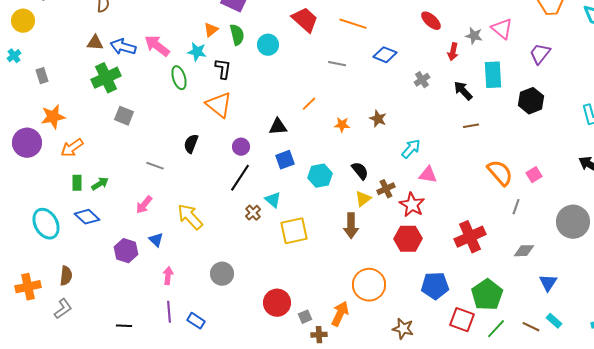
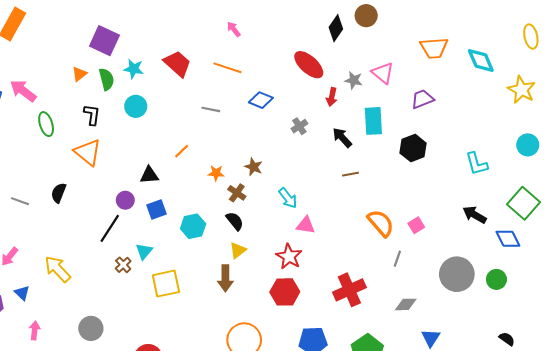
red ellipse: (431, 21) -> (309, 65), size x1.4
cyan circle: (268, 45) -> (136, 106), moved
cyan star: (197, 52) -> (134, 69), moved
purple trapezoid: (540, 54) -> (422, 99), turned 30
purple circle: (241, 147) -> (125, 200), moved
cyan arrow: (411, 149) -> (288, 198), turned 100
gray line: (155, 166) -> (20, 201), moved
brown cross: (386, 189) -> (237, 193), moved, turned -30
cyan triangle: (273, 200) -> (144, 251), turned 30

